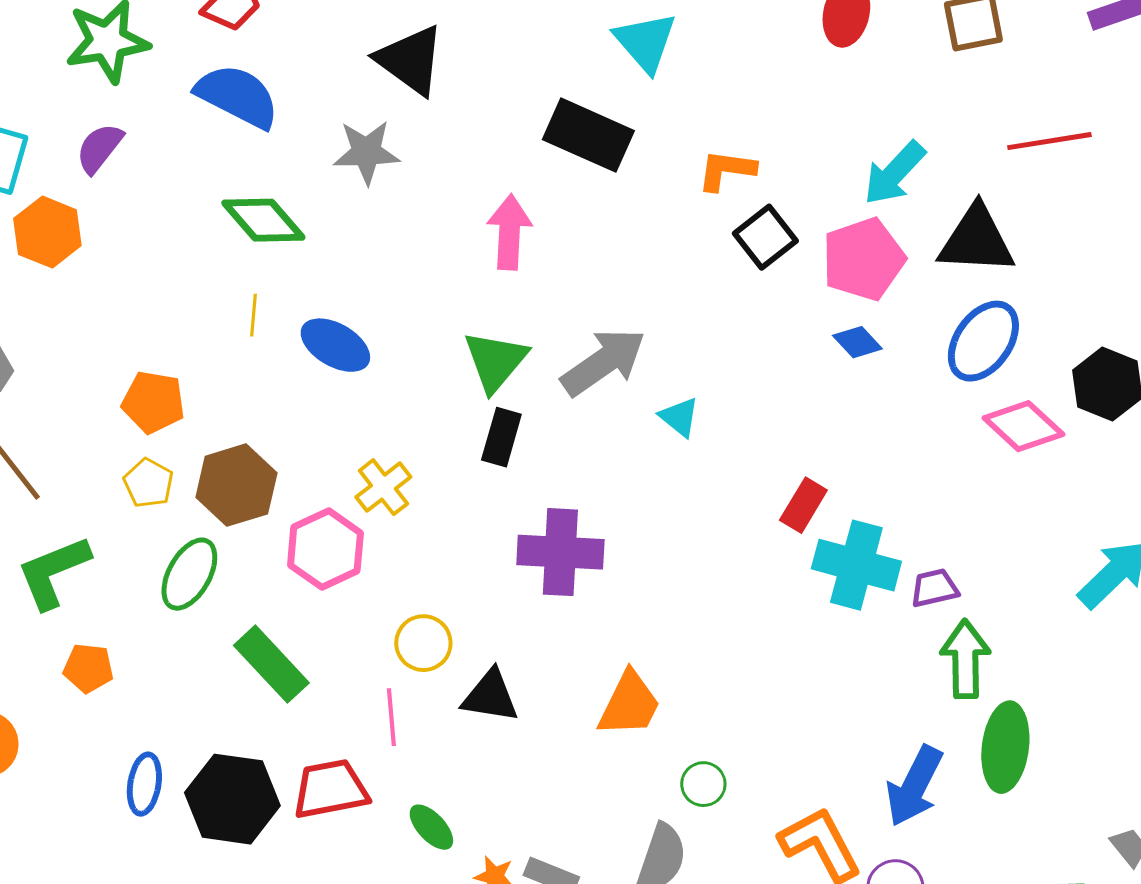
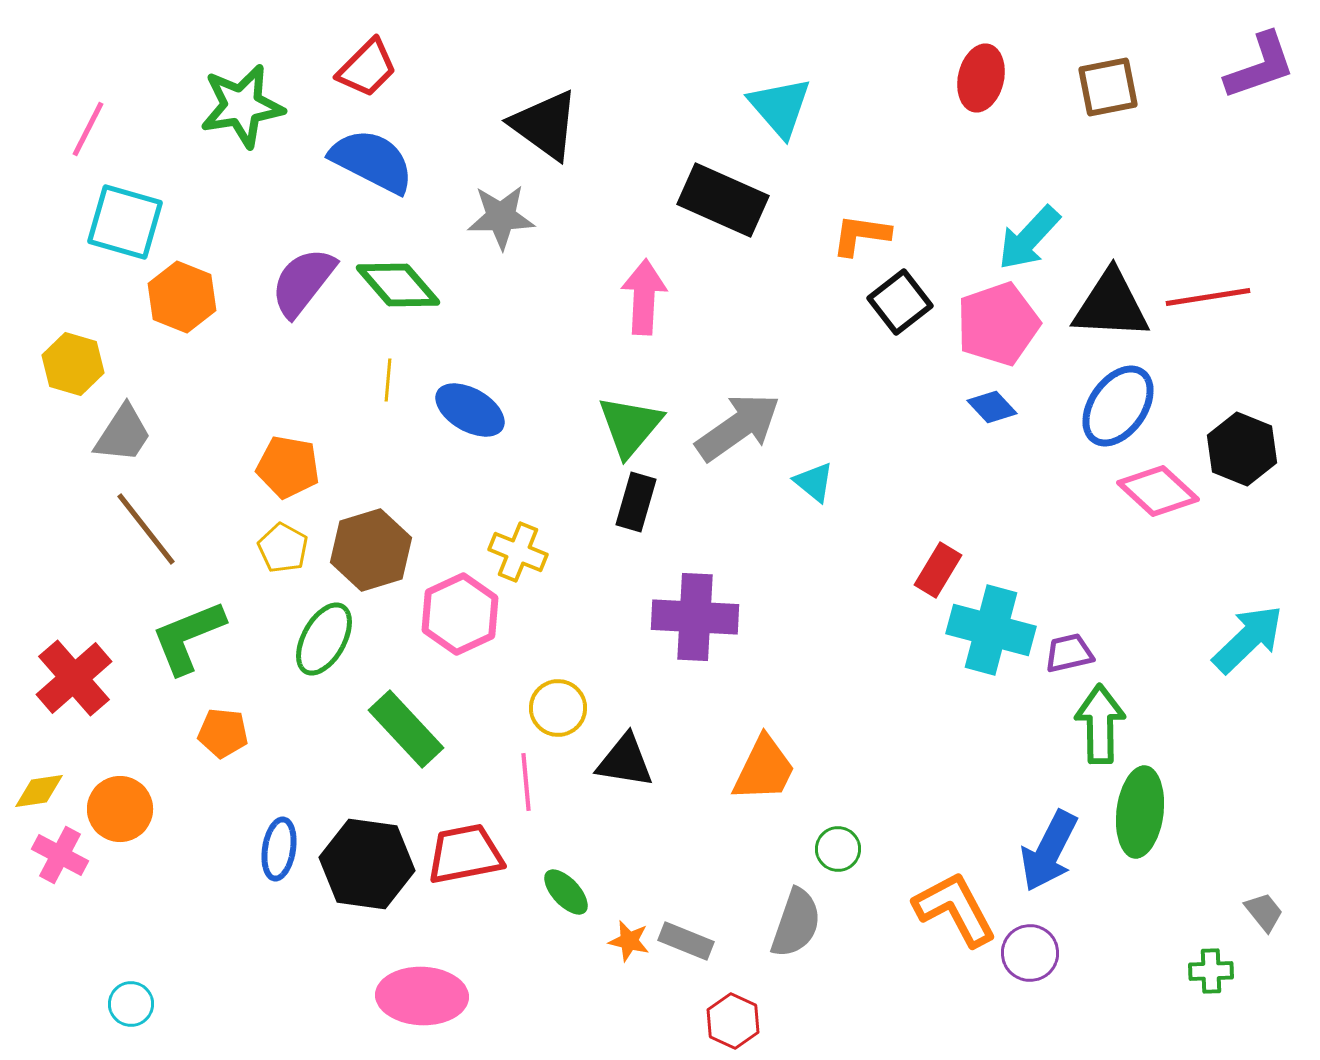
red line: (1049, 141) -> (1208, 297), moved
purple semicircle: (99, 148) -> (303, 282), moved, size x1.4
yellow cross: (383, 487) -> (518, 552), turned -30

